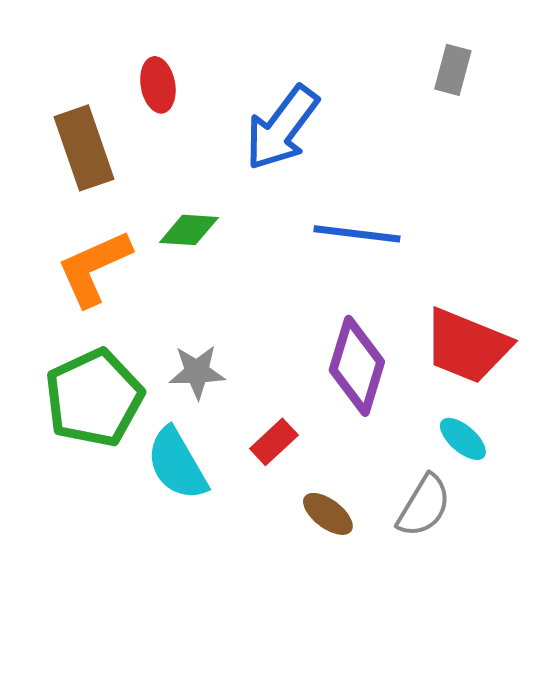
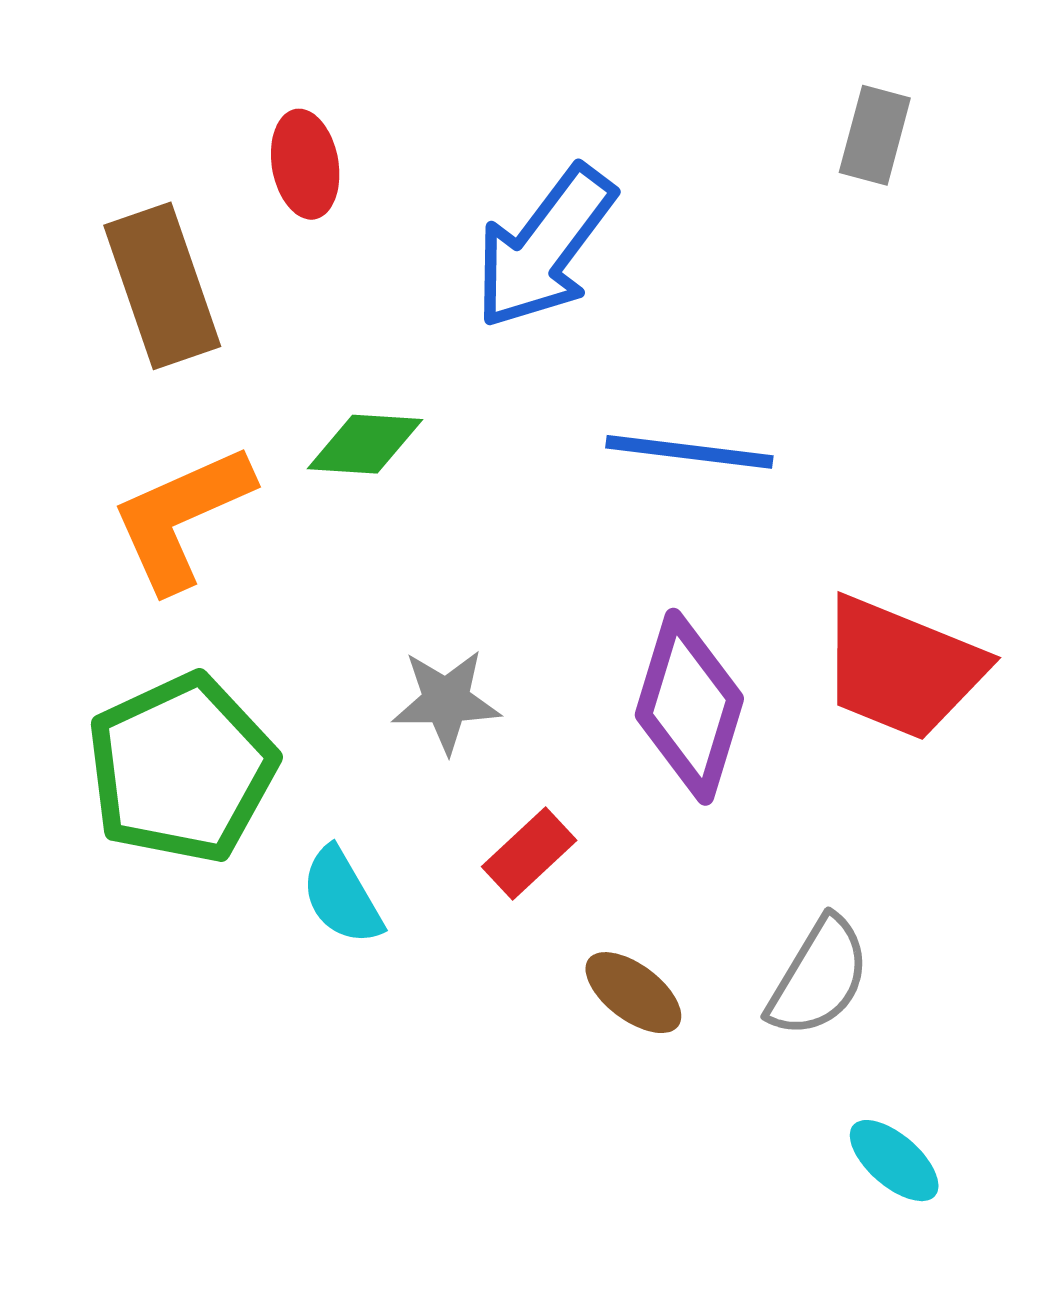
gray star: (197, 372) -> (446, 701), moved
cyan ellipse: (463, 439) -> (894, 1161), moved
cyan semicircle: (177, 464) -> (342, 896), size x0.7

